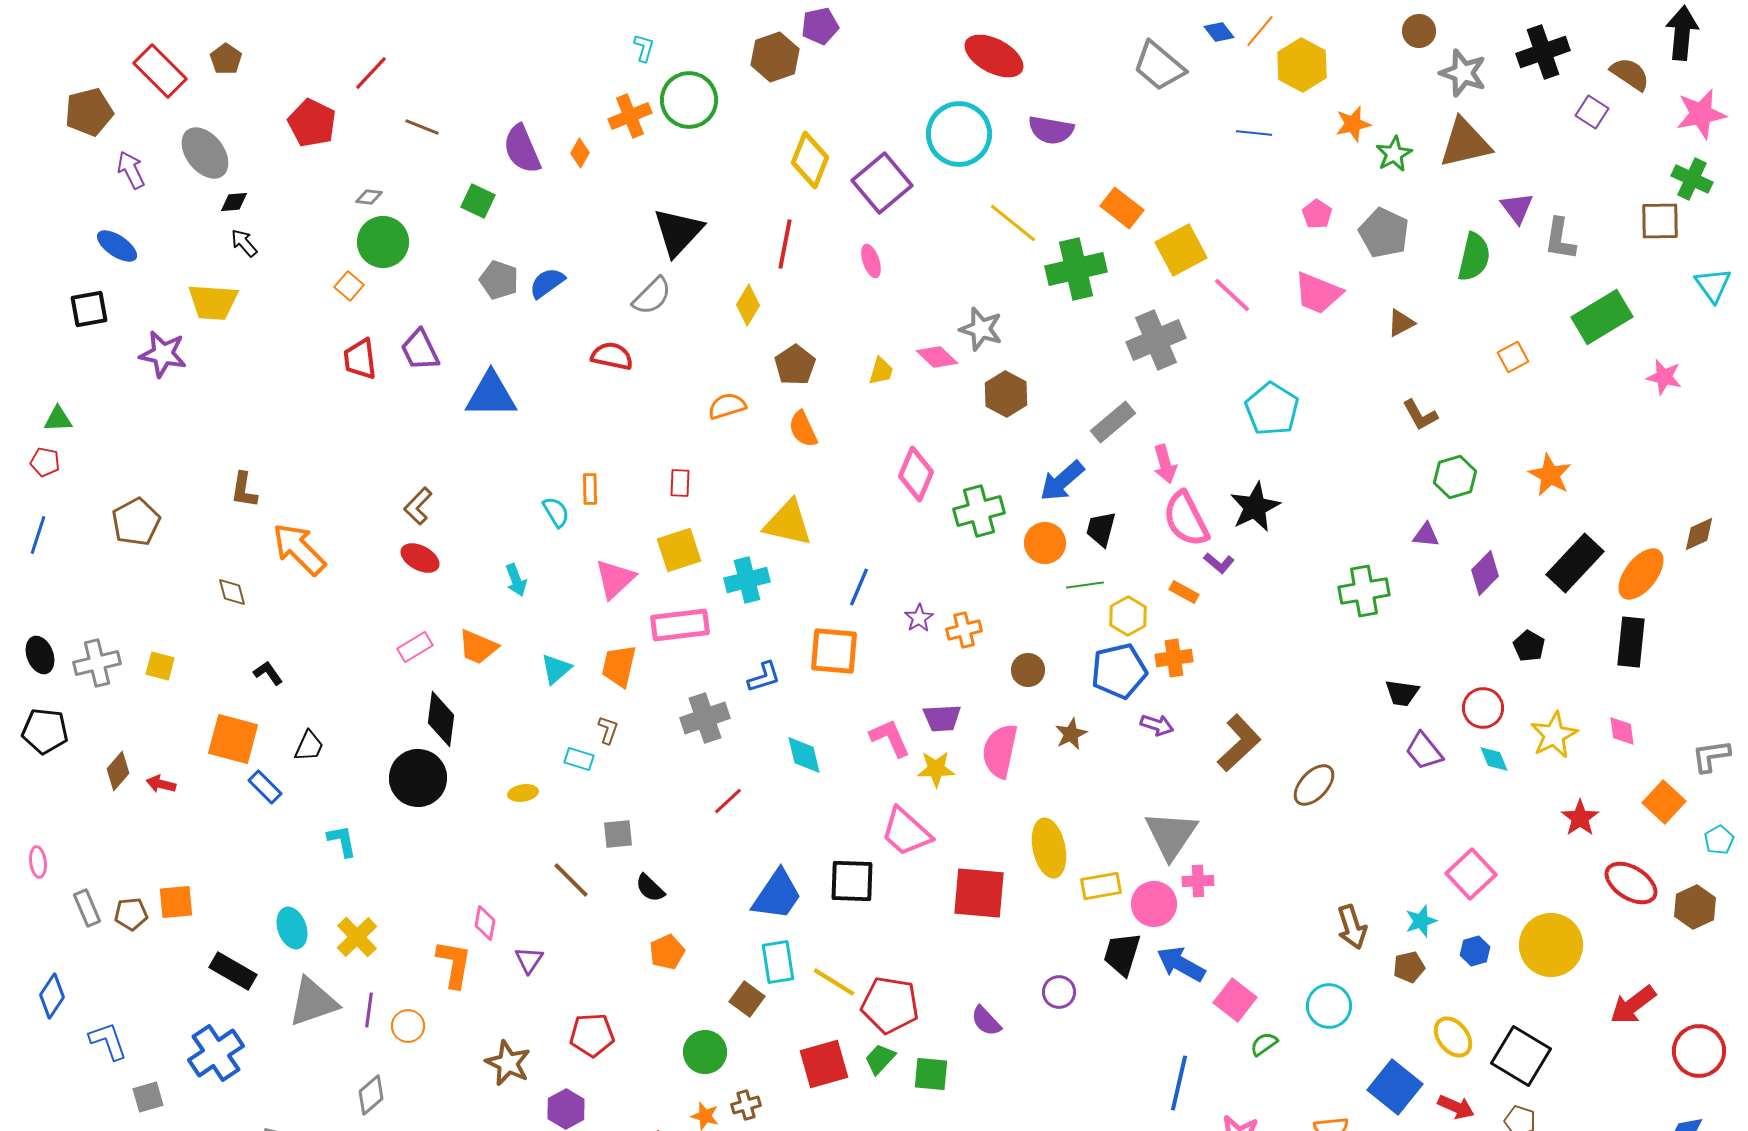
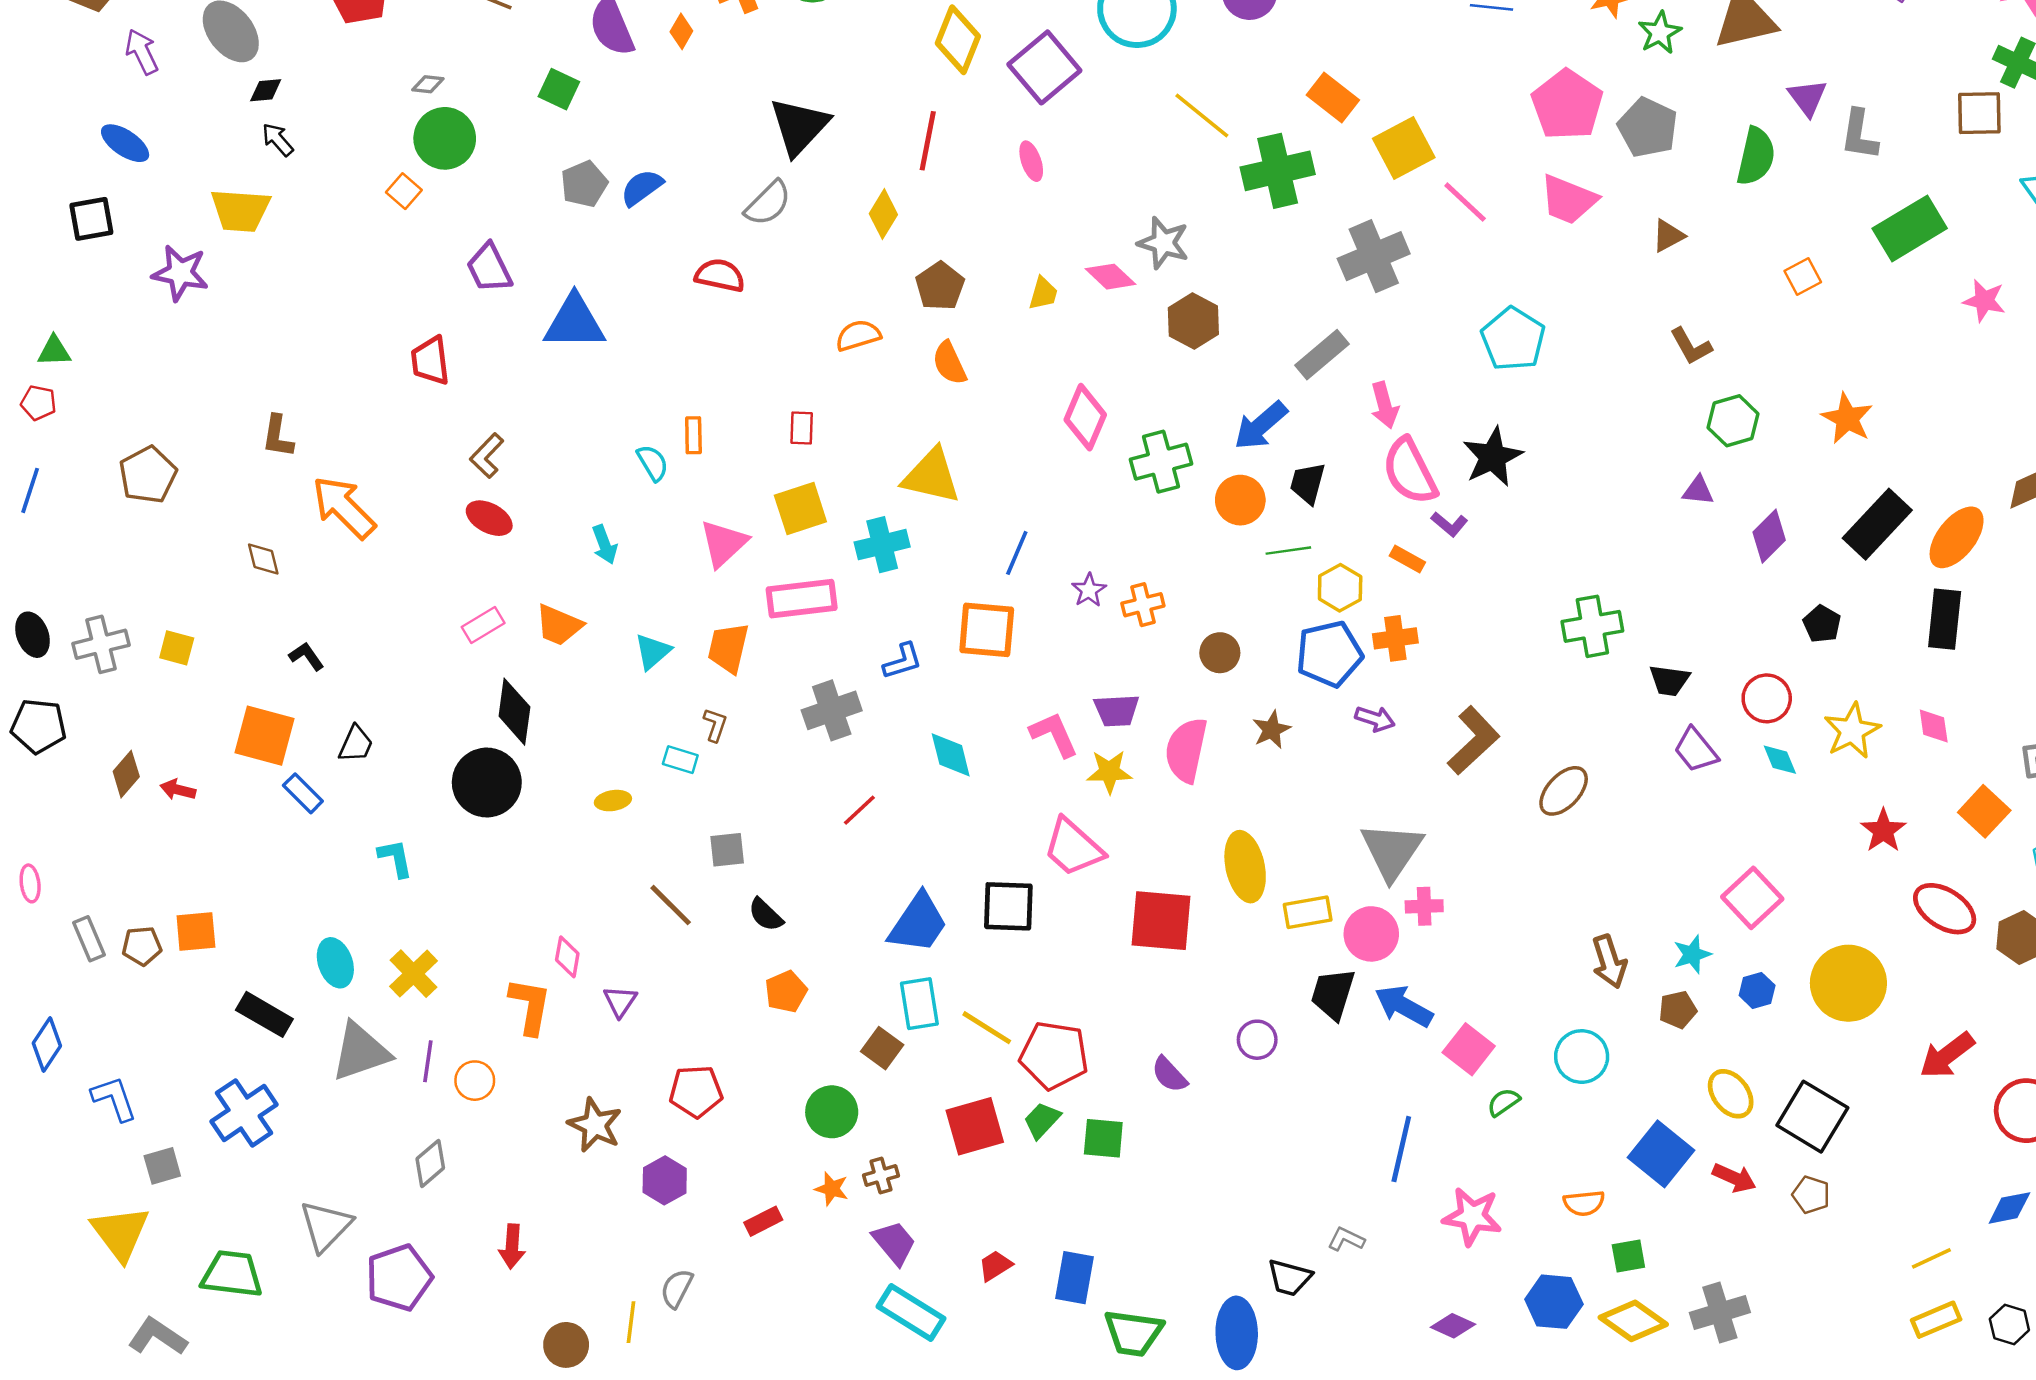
pink pentagon: (1317, 214) -> (1567, 105), size x2.0
gray pentagon: (499, 280) -> (584, 184), turned 30
red trapezoid: (360, 359) -> (430, 361), moved
green cross: (1364, 591) -> (1592, 626), moved

